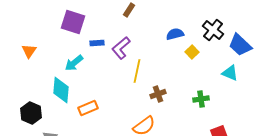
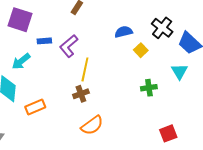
cyan triangle: (230, 73) -> (179, 71), turned 36
brown cross: (158, 94) -> (81, 94), moved
green cross: (201, 99) -> (149, 88), moved

